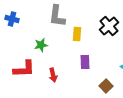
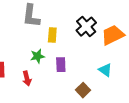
green star: (41, 45) -> (37, 56), moved

